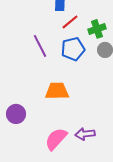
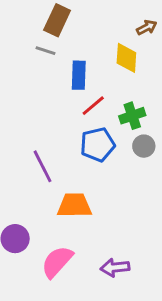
purple line: (40, 46) -> (43, 166), moved
pink semicircle: (56, 139) -> (57, 262), moved

